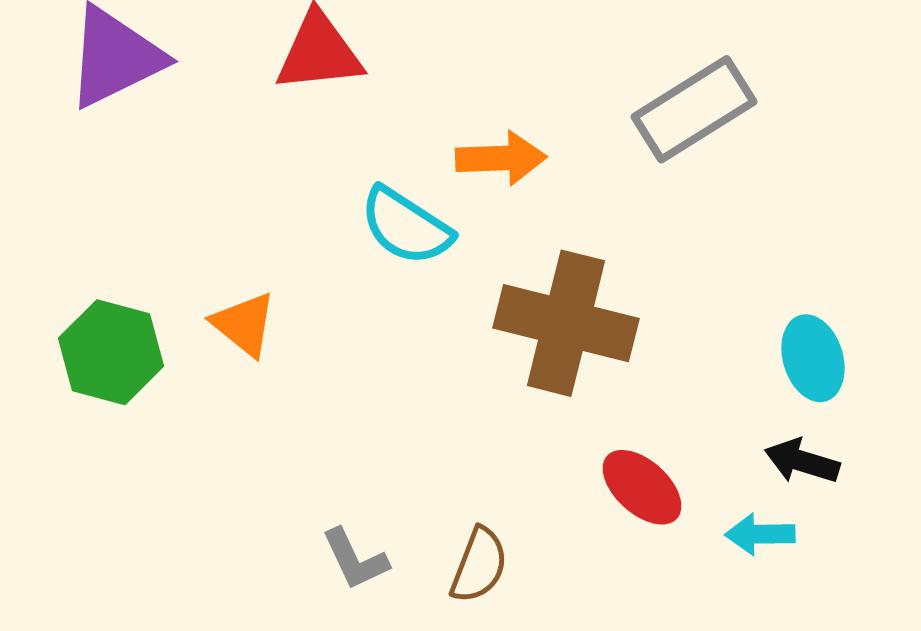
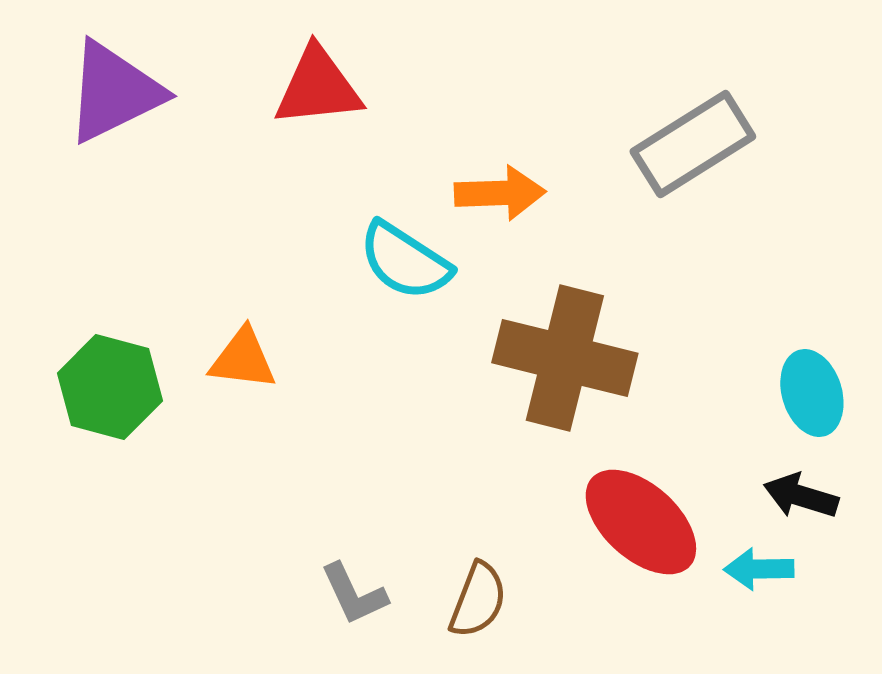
orange triangle: (244, 324) -> (243, 359), turned -32
red ellipse: (642, 487) -> (641, 522), size x1.4

